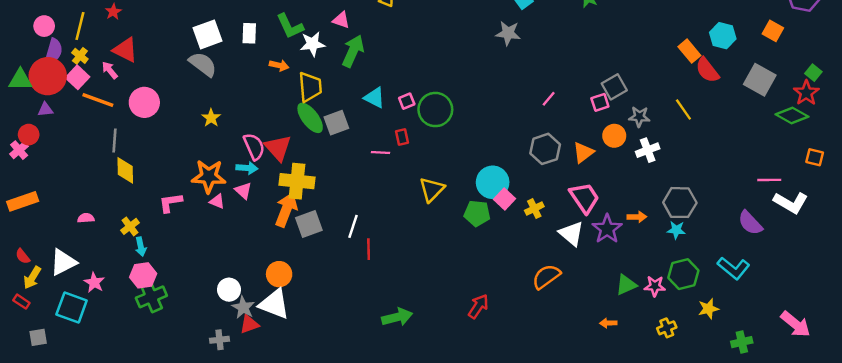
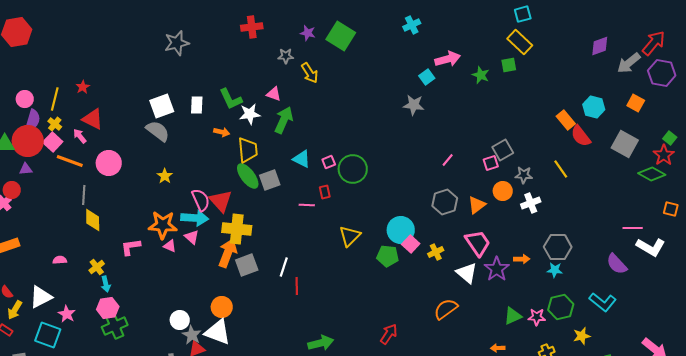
cyan arrow: (247, 168) -> (195, 218), size x1.5

